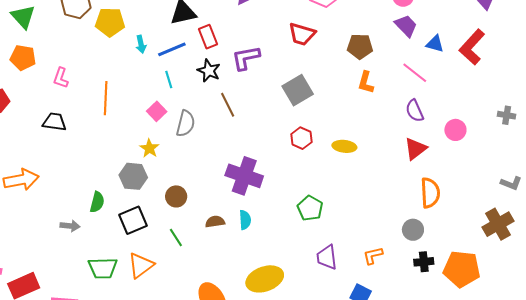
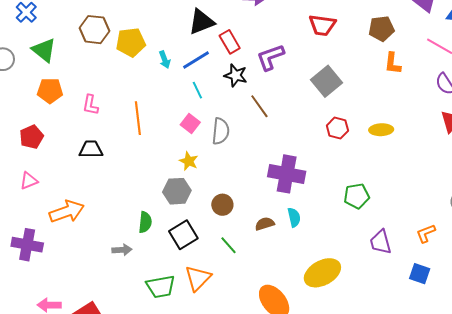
green pentagon: (310, 208) -> (357, 196), turned -30

